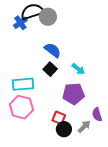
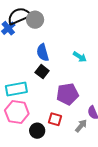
blue semicircle: (53, 50) -> (43, 53), turned -138
cyan arrow: (78, 69) -> (80, 57), moved
black circle: (64, 129) -> (37, 131), moved

